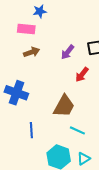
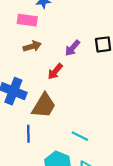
red arrow: (82, 75) -> (55, 71), moved
brown trapezoid: (64, 106) -> (44, 106), moved

